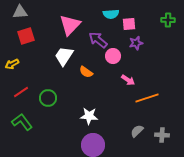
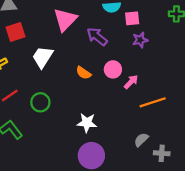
white trapezoid: (64, 56) -> (43, 57), moved
pink circle: (113, 56) -> (113, 69), moved
pink arrow: (128, 80) -> (131, 82), turned -80
gray cross: (162, 135) -> (162, 153), moved

